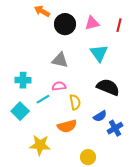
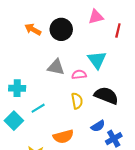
orange arrow: (42, 11) -> (33, 29), moved
pink triangle: (92, 23) -> (96, 17), moved
pink semicircle: (59, 86) -> (79, 75), moved
yellow semicircle: (75, 102) -> (77, 101), moved

